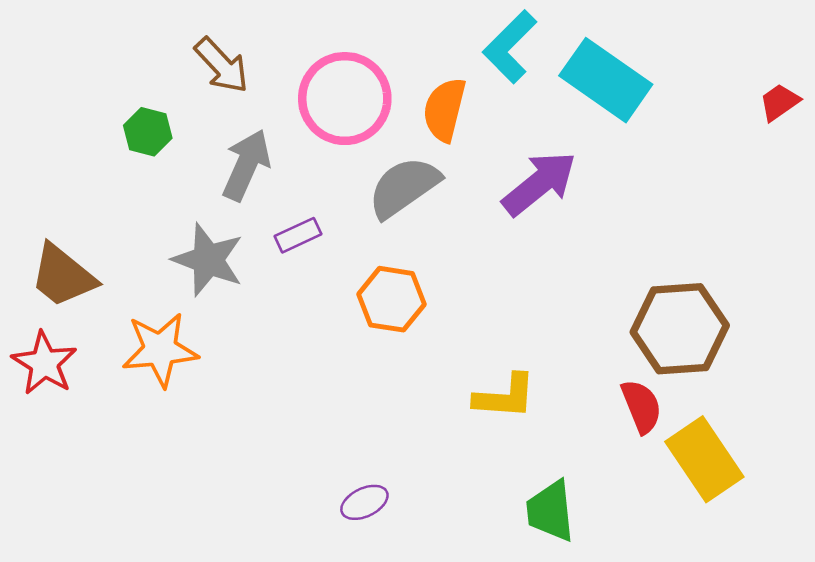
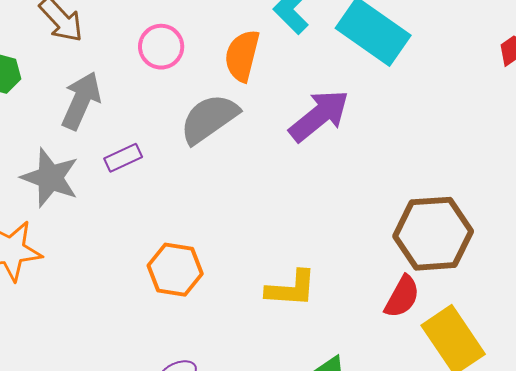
pink circle: (345, 99) -> (161, 47), size x0.6
orange hexagon: (392, 299) -> (175, 270), moved
red semicircle: (642, 406) -> (402, 297), turned 51

